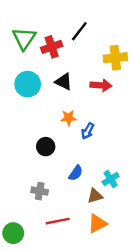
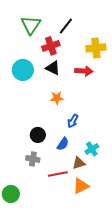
green triangle: (24, 38) -> (31, 25), moved
red cross: (52, 47) -> (51, 46), moved
blue arrow: (88, 131) -> (73, 121), moved
black circle: (46, 147) -> (38, 135), moved
red line: (58, 221) -> (58, 174), moved

